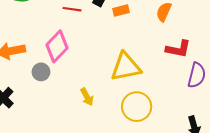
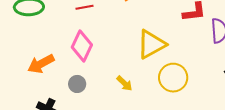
gray circle: (41, 72) -> (77, 84), moved

